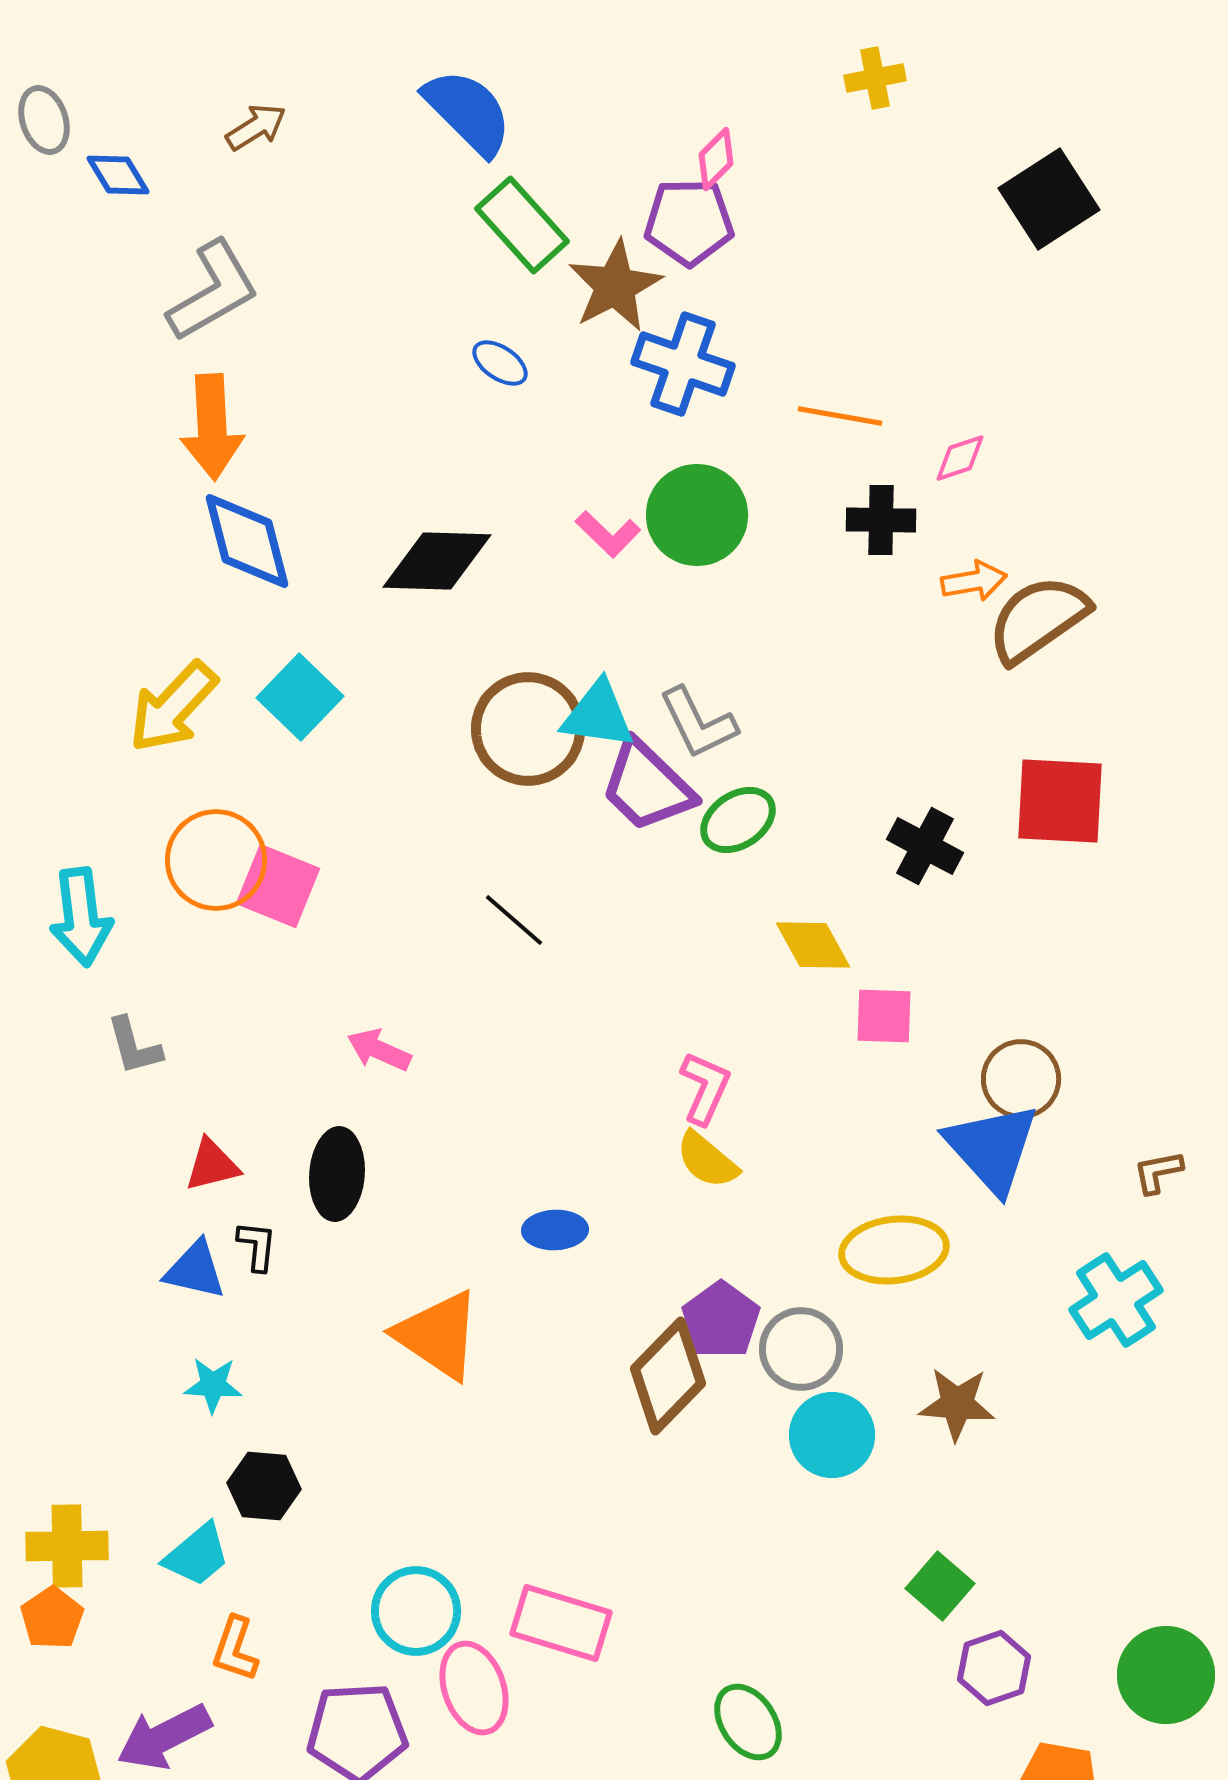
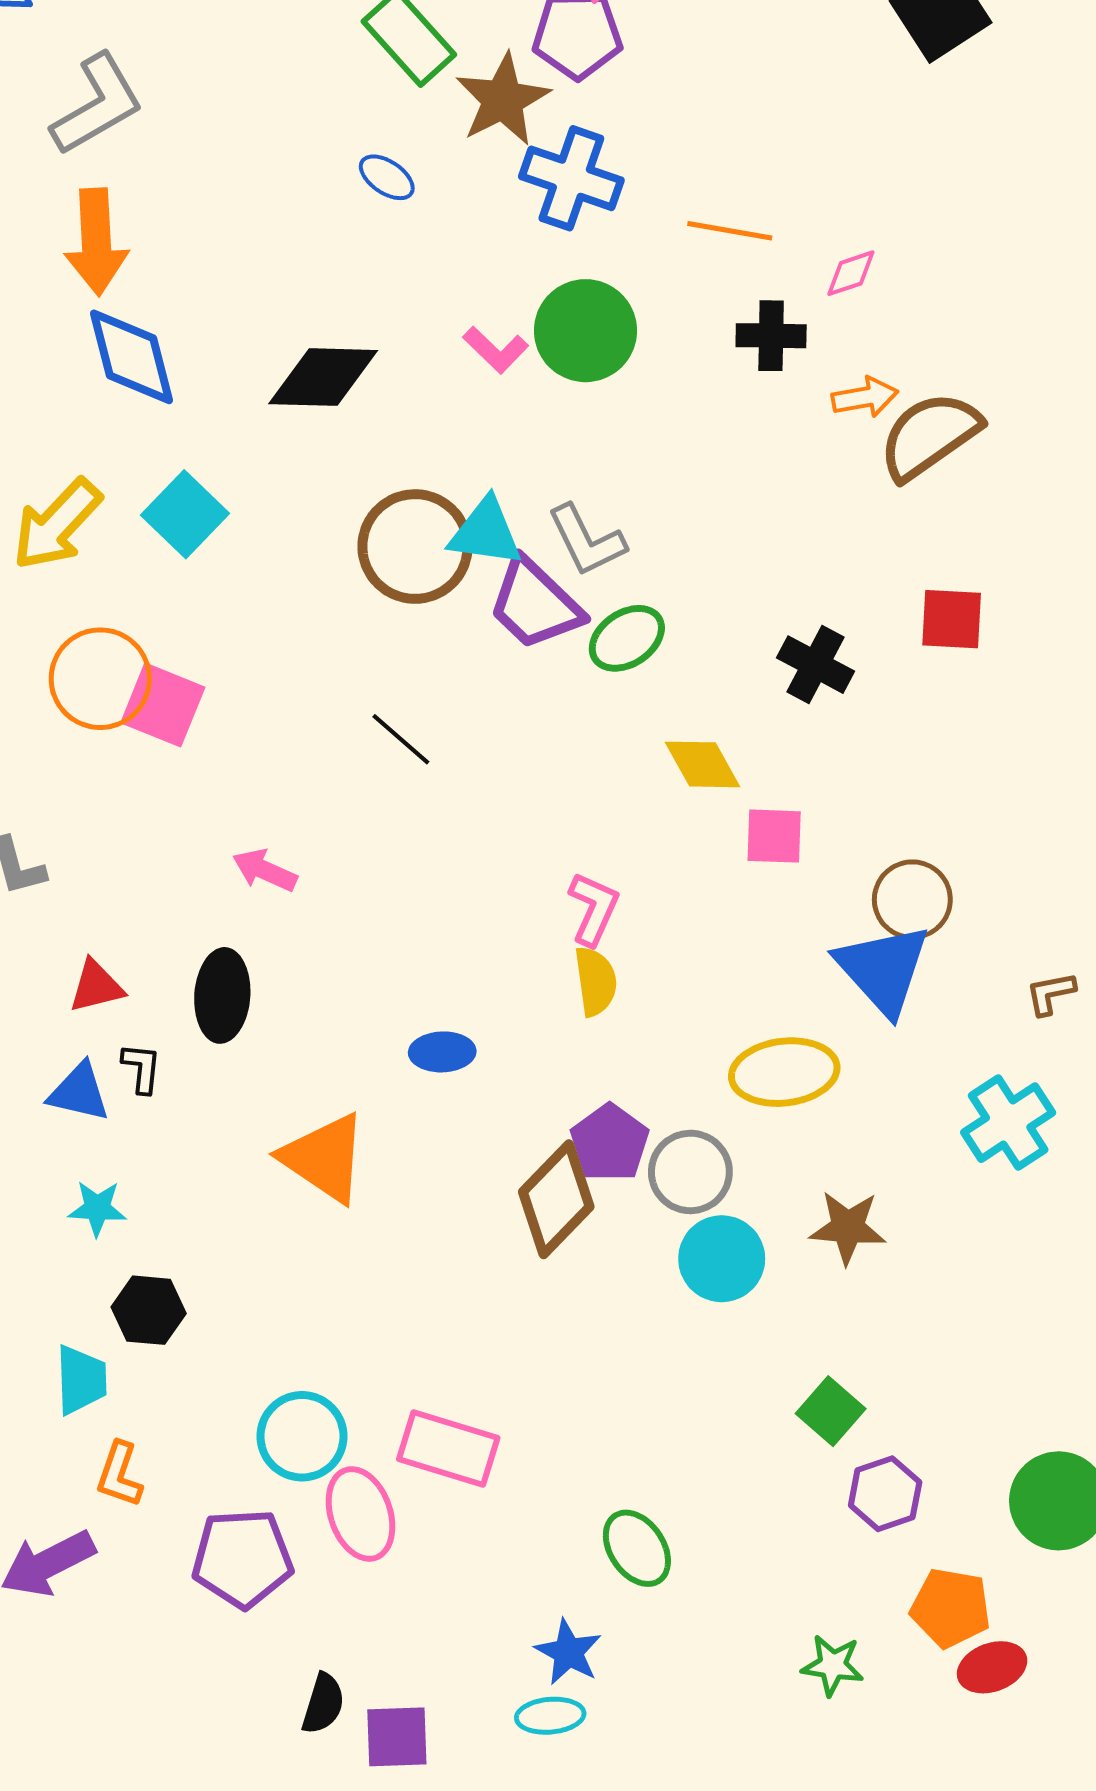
red square: (1060, 801) -> (952, 619), size x0.7
yellow semicircle: (707, 1160) -> (596, 981), turned -138
cyan trapezoid: (197, 1555) -> (81, 1380), turned -52

